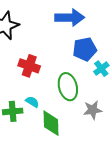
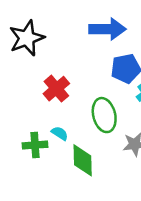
red cross: (29, 66) -> (56, 89), turned 30

